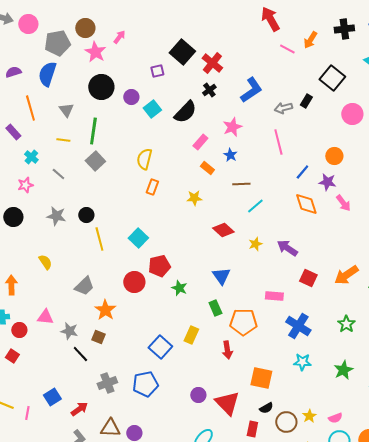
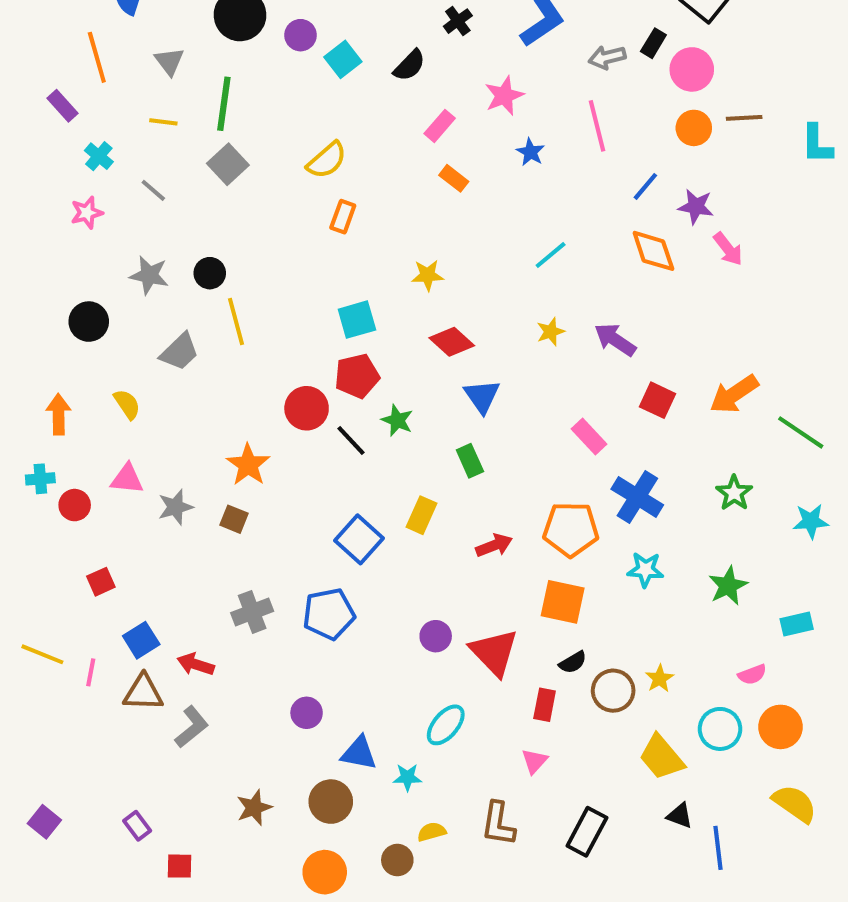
black semicircle: (185, 112) -> (409, 65), size x0.7
pink circle: (352, 114) -> (692, 69), moved
blue star: (230, 155) -> (530, 152), moved
orange circle: (334, 156) -> (694, 128), moved
yellow semicircle: (144, 159) -> (327, 160), turned -145
brown line: (241, 184) -> (744, 118), moved
yellow star: (194, 198) -> (428, 275), moved
black circle: (13, 217) -> (89, 322), moved
red diamond: (223, 230) -> (452, 342), moved
cyan square: (138, 238) -> (357, 320), moved, turned 30
yellow semicircle: (45, 262) -> (127, 404), moved
gray trapezoid: (84, 286) -> (180, 352), moved
pink rectangle: (274, 296) -> (589, 436), turned 42
orange pentagon: (243, 322) -> (571, 529), moved
gray star: (69, 331) -> (175, 507), turned -30
red arrow: (227, 350) -> (494, 545), turned -102
black line: (80, 354) -> (351, 441), moved
red square: (12, 356) -> (101, 582), moved, turned 32
red arrow: (79, 409) -> (196, 664), turned -126
pink semicircle: (335, 418) -> (752, 674), moved
brown triangle: (110, 428) -> (143, 693), moved

